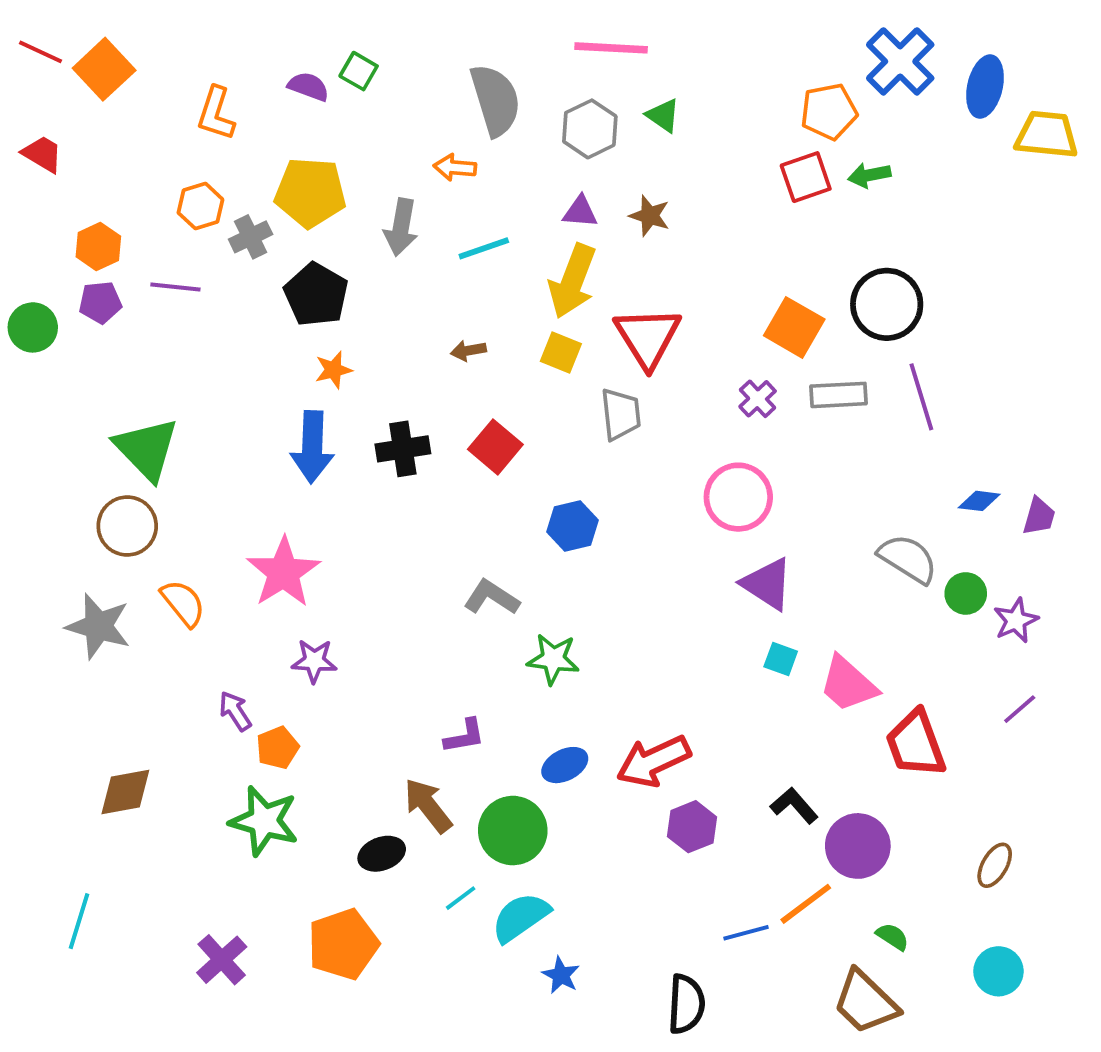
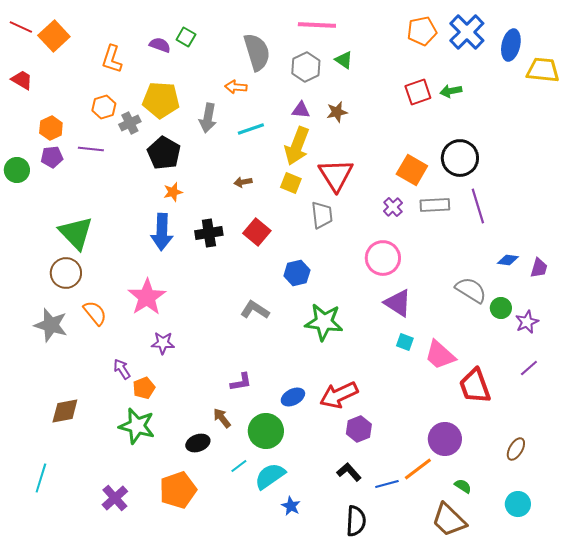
orange pentagon: (829, 112) -> (422, 31), moved
brown star: (650, 216) -> (337, 112), turned -30
green star: (553, 659) -> (324, 322), moved, size x1.4
brown arrow: (428, 806) -> (222, 418), size x0.7
black L-shape: (794, 806) -> (349, 472), moved

